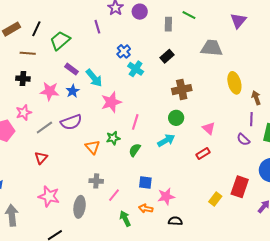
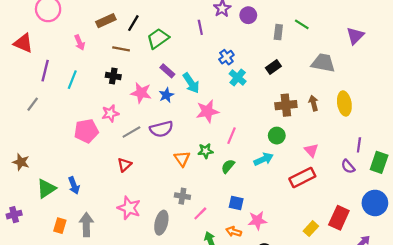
brown arrow: (256, 98) -> (314, 103), moved
red rectangle: (203, 154) -> (302, 178), size x1.6

